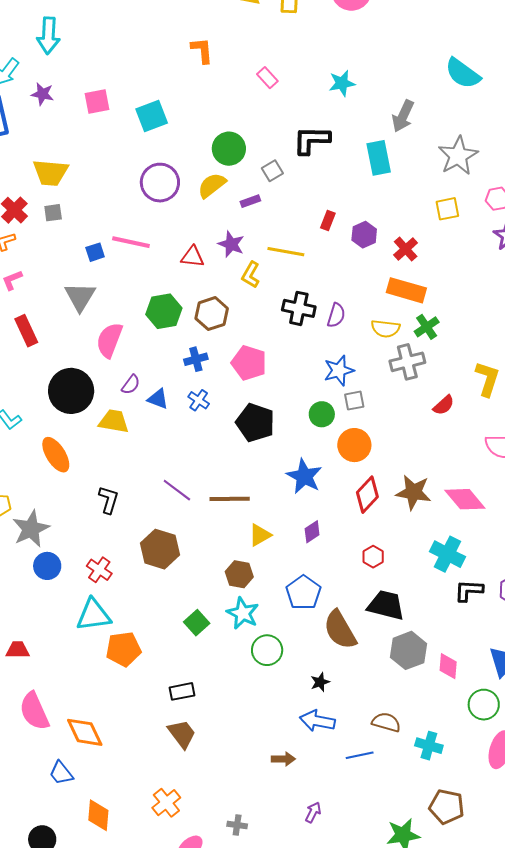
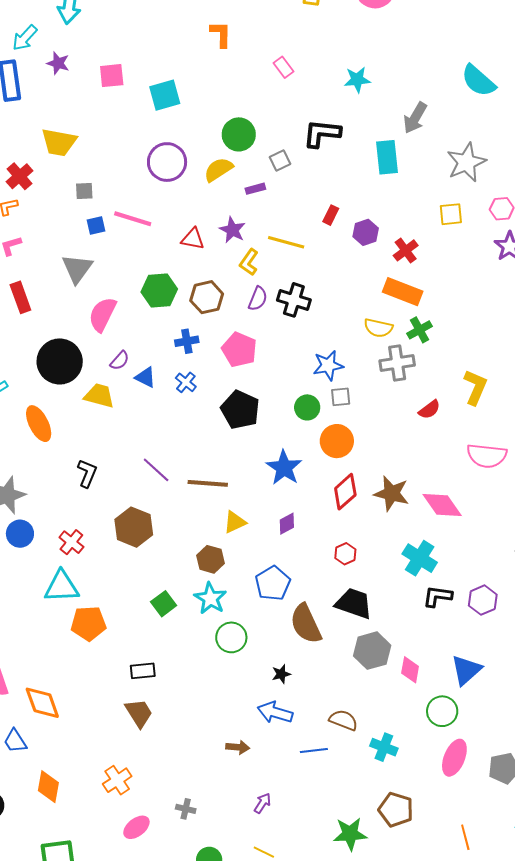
gray square: (53, 213) -> (84, 191), moved
purple semicircle: (336, 315) -> (258, 299), moved

